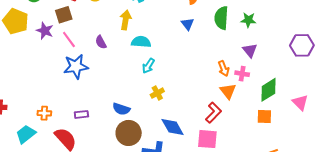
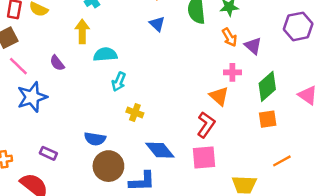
purple triangle: (250, 50) -> (253, 46), moved
orange arrow: (224, 68) -> (229, 37), moved
yellow cross: (157, 93) -> (135, 112), turned -32
purple rectangle: (81, 114) -> (48, 153), turned 40

